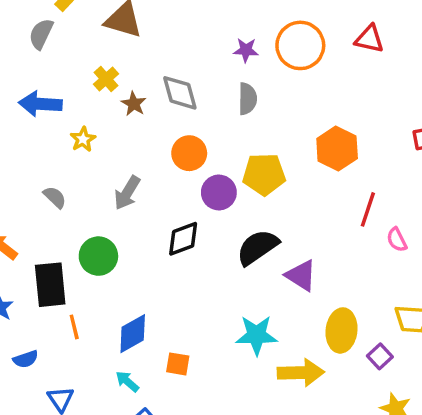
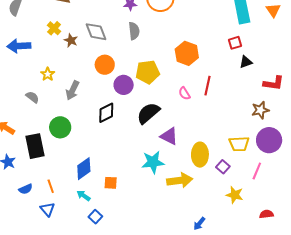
yellow star: (83, 139) -> (48, 74), moved
pink semicircle: (397, 240) -> (184, 93), moved
purple triangle: (301, 276) -> (169, 136), moved
orange line: (74, 327) -> (51, 186), moved

